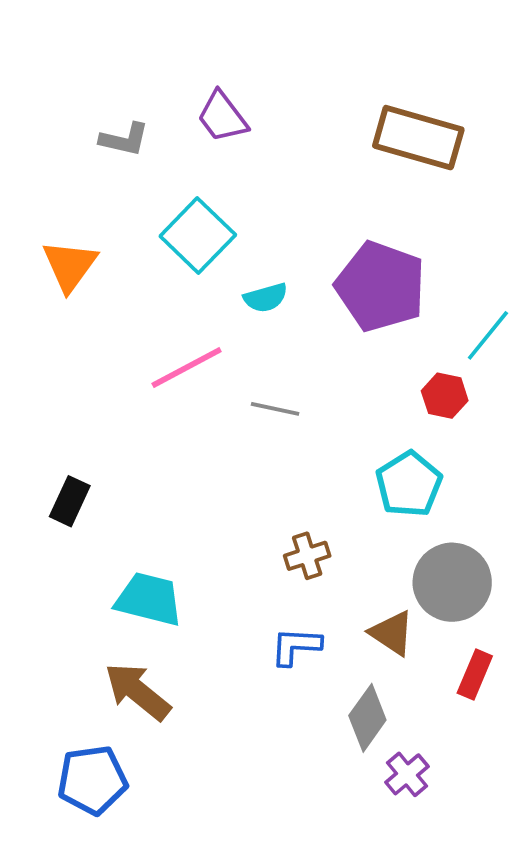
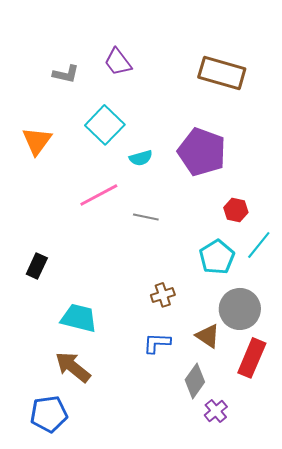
cyan line: (488, 335) -> (259, 245), moved
red rectangle: (475, 675) -> (252, 358), size x1.5

